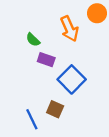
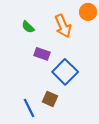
green semicircle: (33, 40) -> (28, 27), moved

